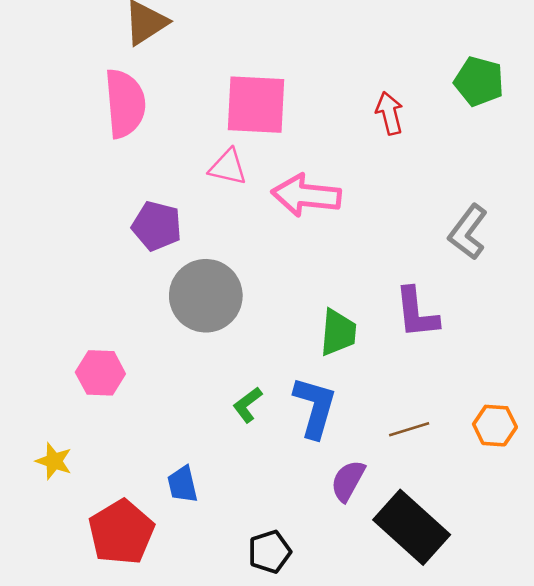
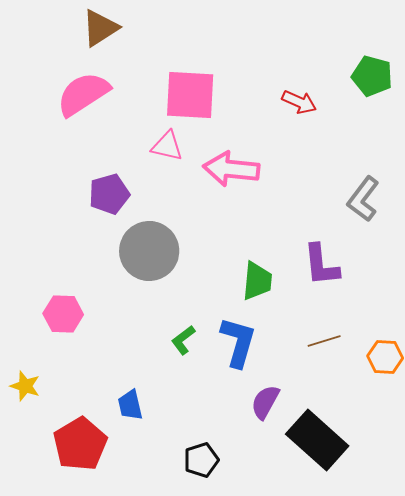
pink semicircle: (125, 103) -> (83, 94), turned -118
red arrow: (390, 113) -> (299, 102), turned 128
purple pentagon: (157, 226) -> (109, 194), turned -30
brown line: (409, 429) -> (324, 341), moved

